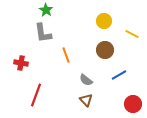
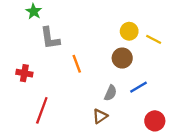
green star: (46, 10) -> (34, 11), moved
yellow circle: (104, 21) -> (129, 31), moved
gray semicircle: (86, 80) -> (111, 93), moved, turned -104
brown triangle: (86, 100) -> (100, 116), turned 40

